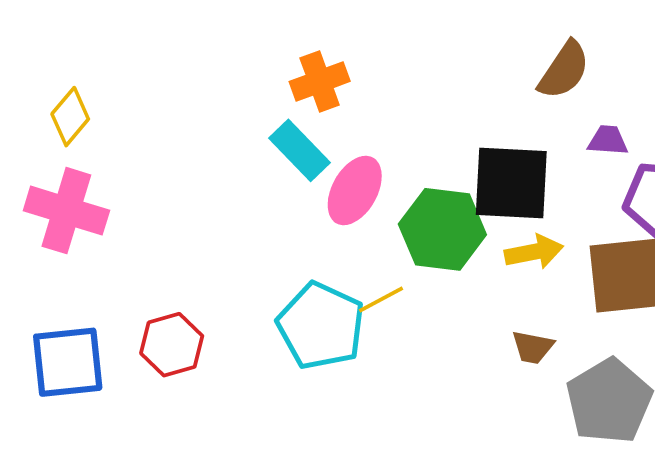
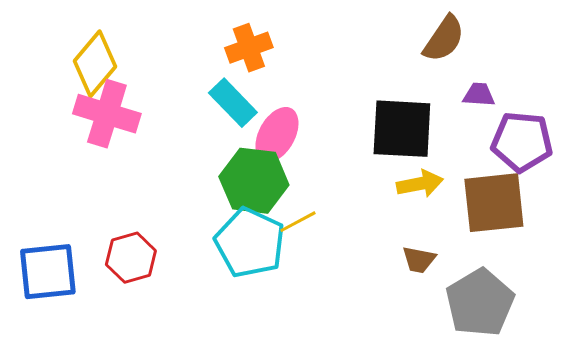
yellow diamond: (70, 117) -> (95, 64), moved, size x1.4
pink cross: (66, 211) -> (107, 114), moved
green hexagon: (442, 229) -> (254, 181), moved

